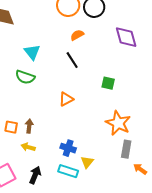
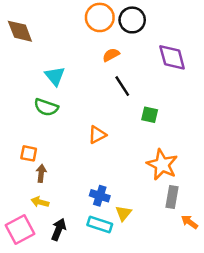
black line: (72, 60) -> (122, 86), moved
brown arrow: (29, 126) -> (41, 173), moved
orange square: (11, 127) -> (29, 153), moved
yellow arrow: (28, 147) -> (40, 202), moved

